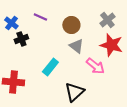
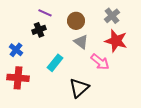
blue cross: (11, 23) -> (16, 50), moved
black cross: (21, 39) -> (39, 30), moved

